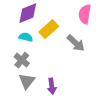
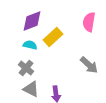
gray arrow: (76, 43) -> (89, 65), moved
gray triangle: (27, 81) -> (31, 89), turned -42

